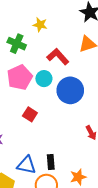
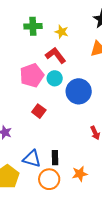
yellow star: (40, 25) -> (62, 32), moved
green cross: (17, 44) -> (33, 26), moved, turned -30
red L-shape: (58, 57) -> (56, 55), moved

